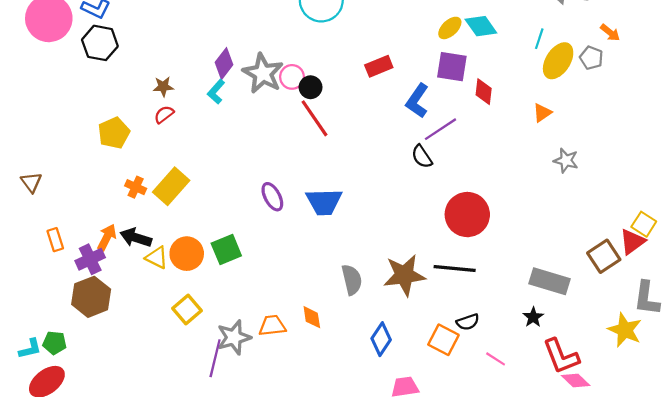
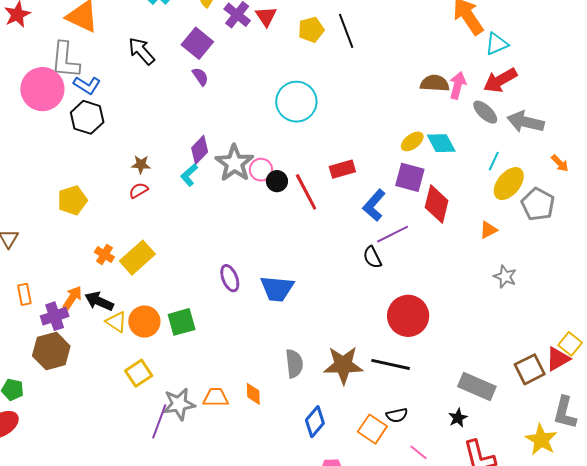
gray pentagon: (591, 58) -> (538, 204), moved, size x1.5
red diamond: (484, 92) -> (437, 204), size x1.5
red line: (315, 118) -> (306, 192), moved
yellow pentagon: (114, 133) -> (72, 200), moved

